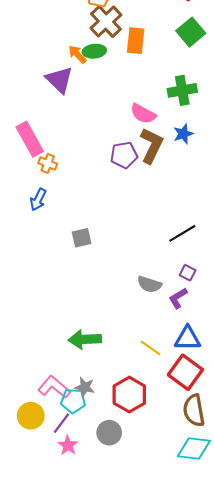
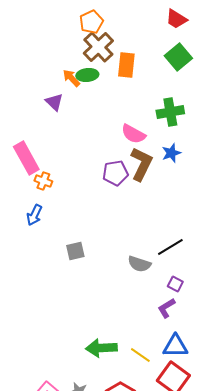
purple triangle: (59, 80) -> (54, 102), size x0.7
gray semicircle: (149, 284) -> (139, 264), moved
green arrow: (85, 339) -> (101, 348), moved

